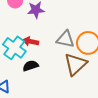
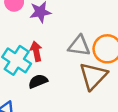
red arrow: (31, 41) -> (36, 51), turned 70

